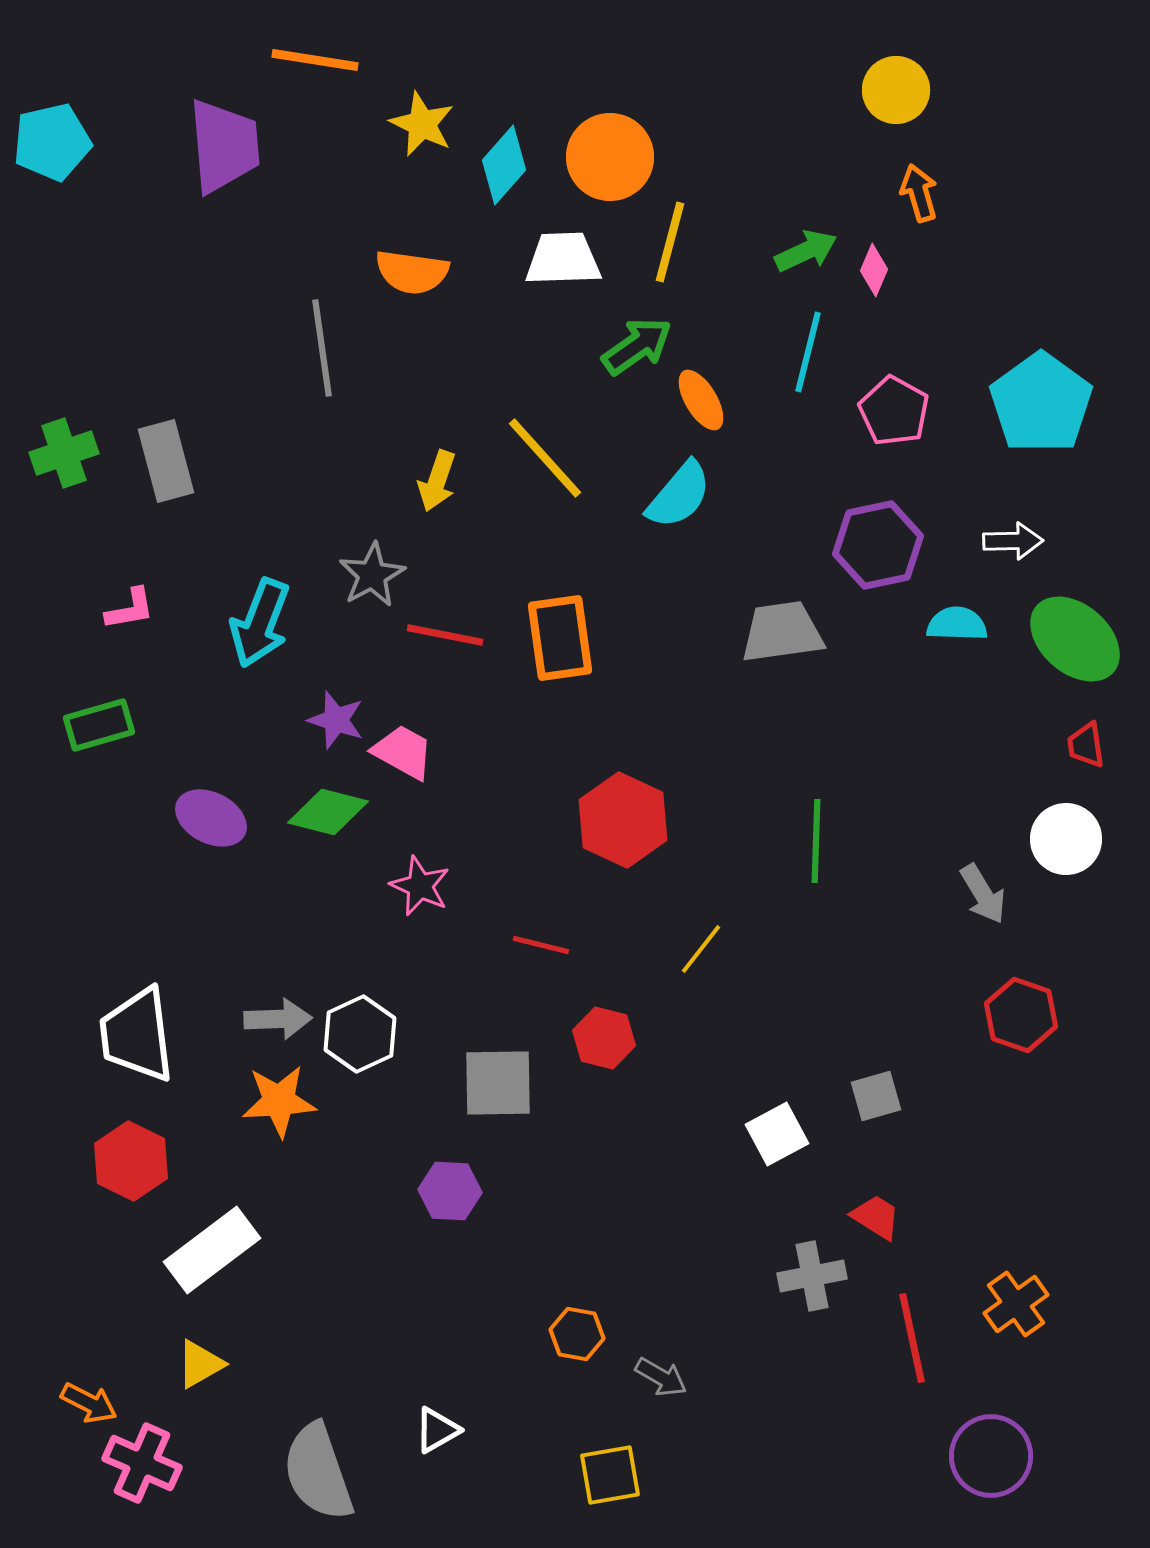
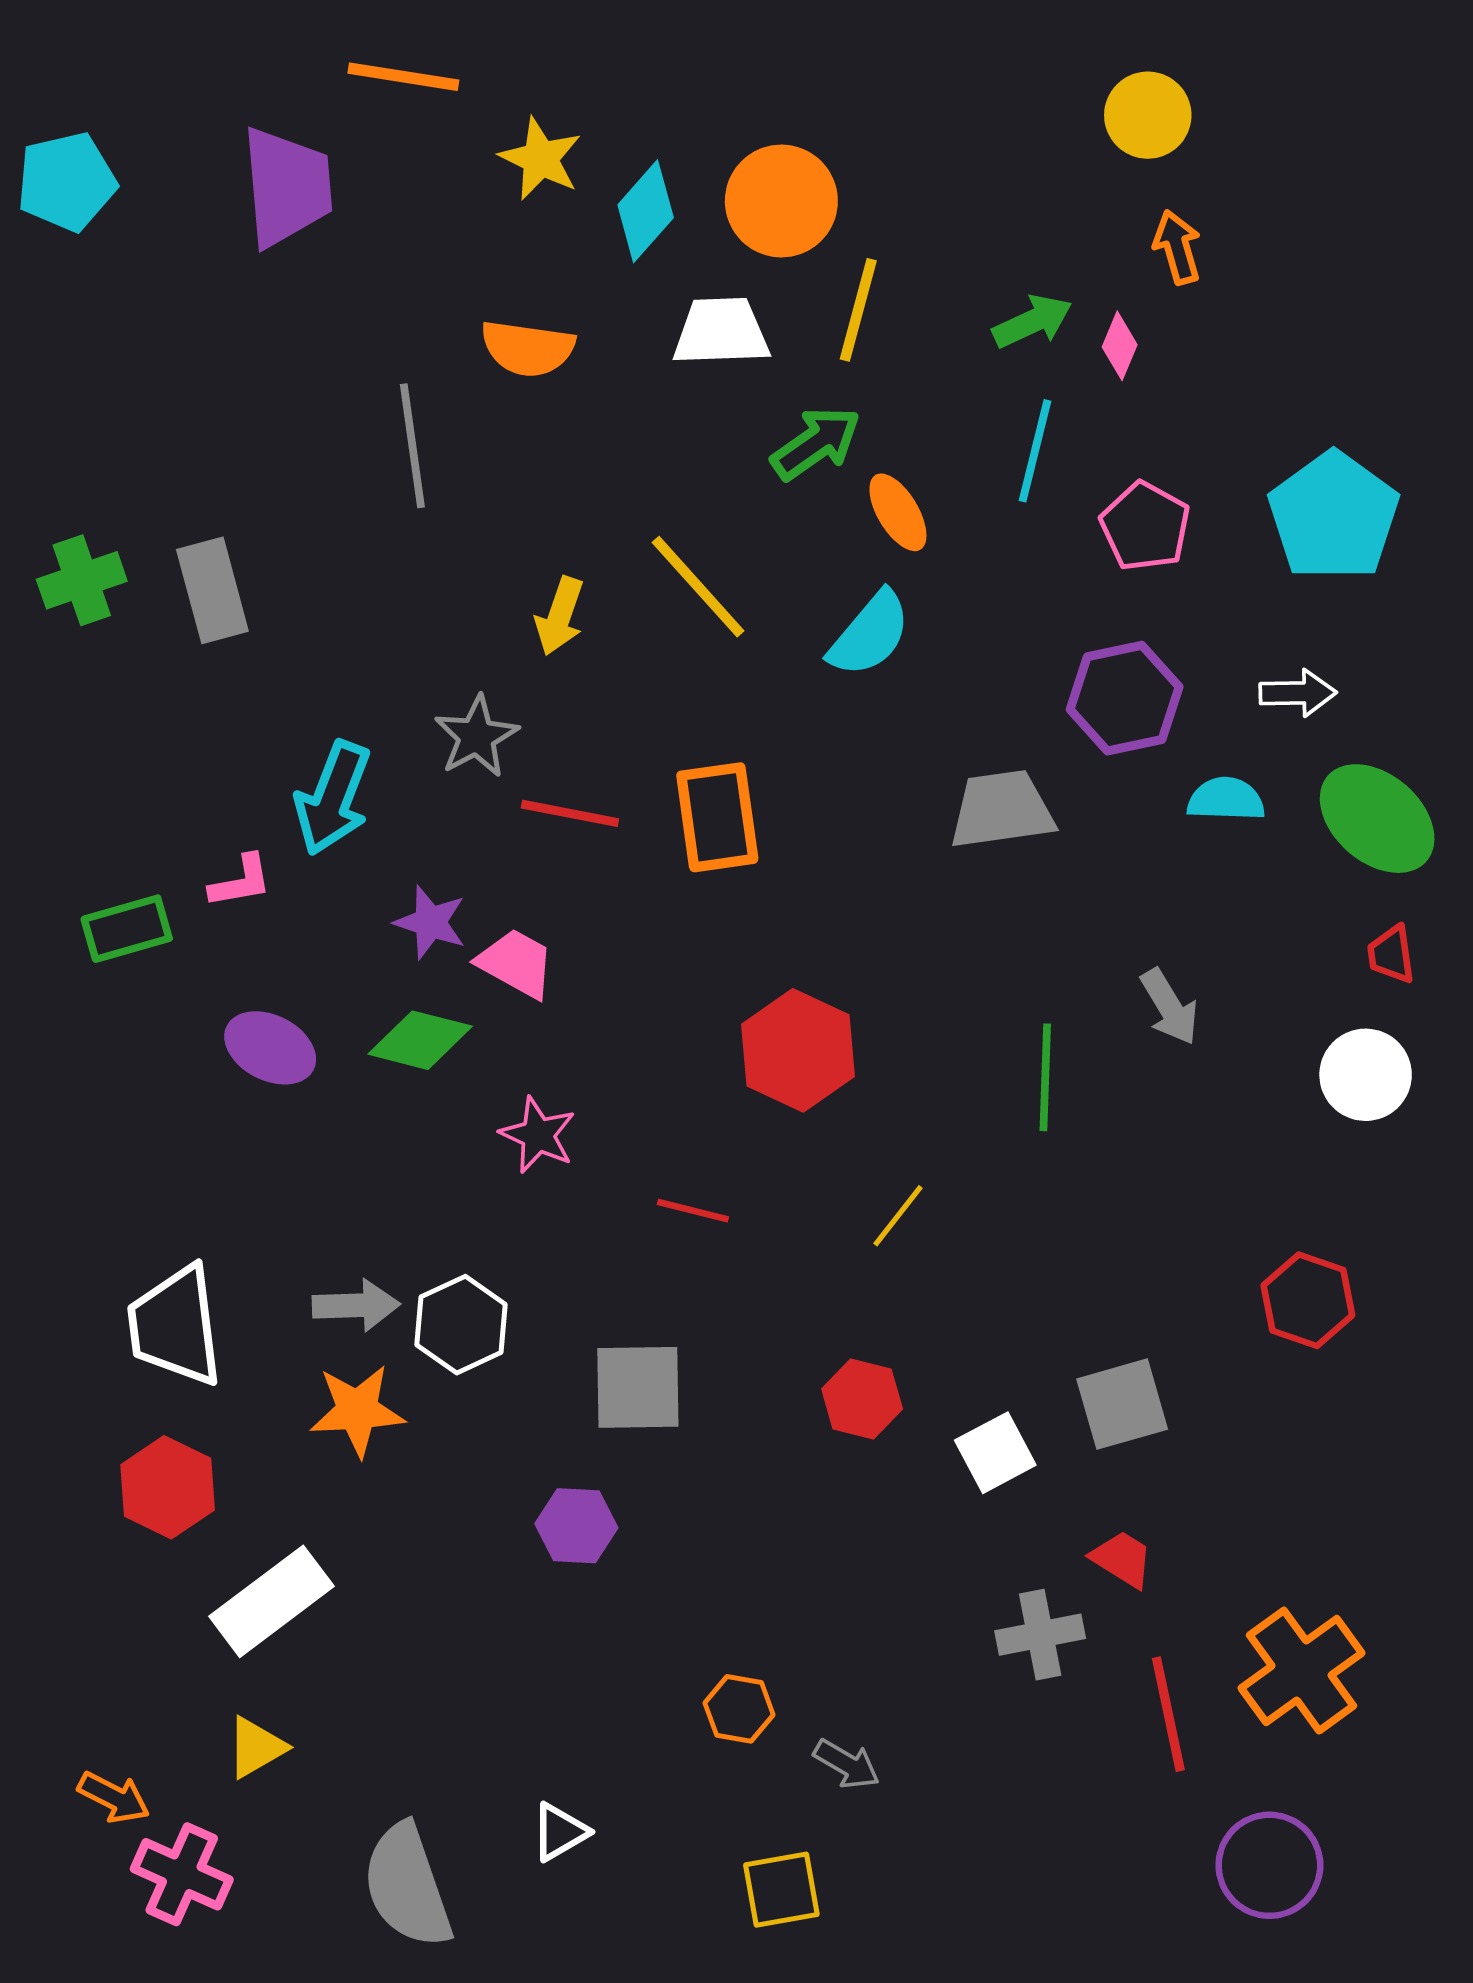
pink L-shape: (130, 609) -> (241, 881), moved
gray arrow: (983, 894) -> (1170, 1007), moved
red hexagon: (604, 1038) -> (862, 1399), moved
gray square: (876, 1096) -> (1122, 1404), size x1.4
orange cross: (1016, 1304) -> (1302, 1671), size x1.5

